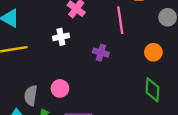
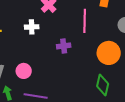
orange circle: (153, 52) -> (109, 53), size x1.5
purple cross: (101, 53) -> (64, 46), turned -32

